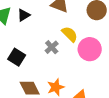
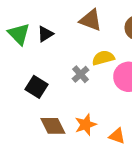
yellow semicircle: (70, 34) -> (103, 58), turned -60

